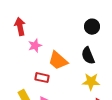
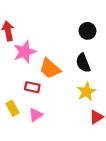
pink star: (35, 46) -> (25, 52), size x1.5
yellow star: (91, 82) -> (86, 92), turned -30

